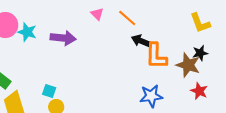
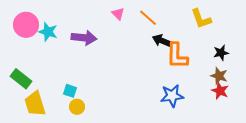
yellow L-shape: (200, 23) -> (201, 19), moved
brown star: (188, 65) -> (219, 76), moved, size x0.7

